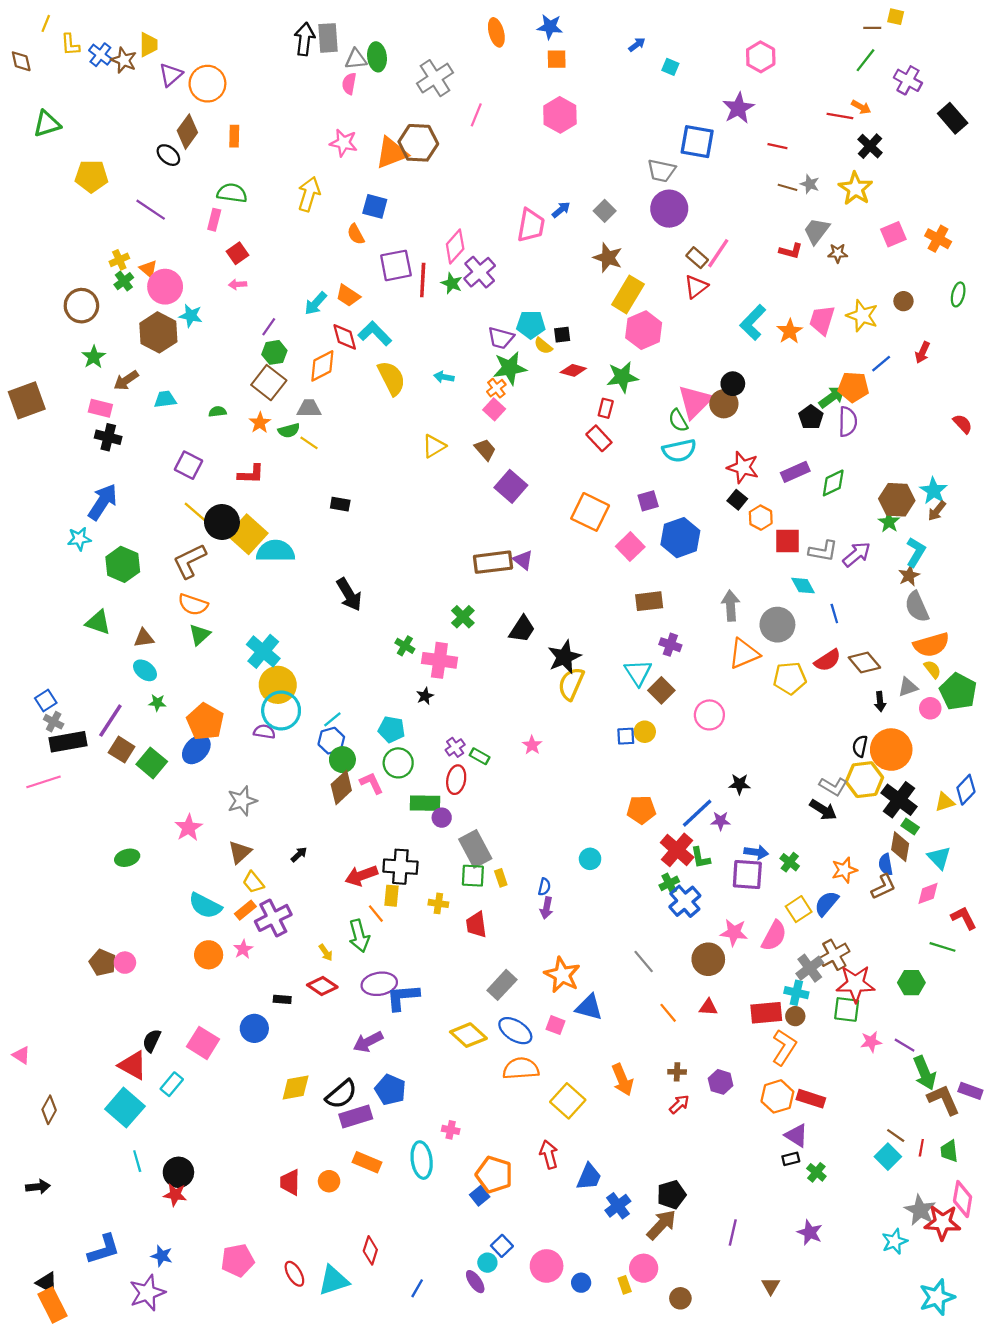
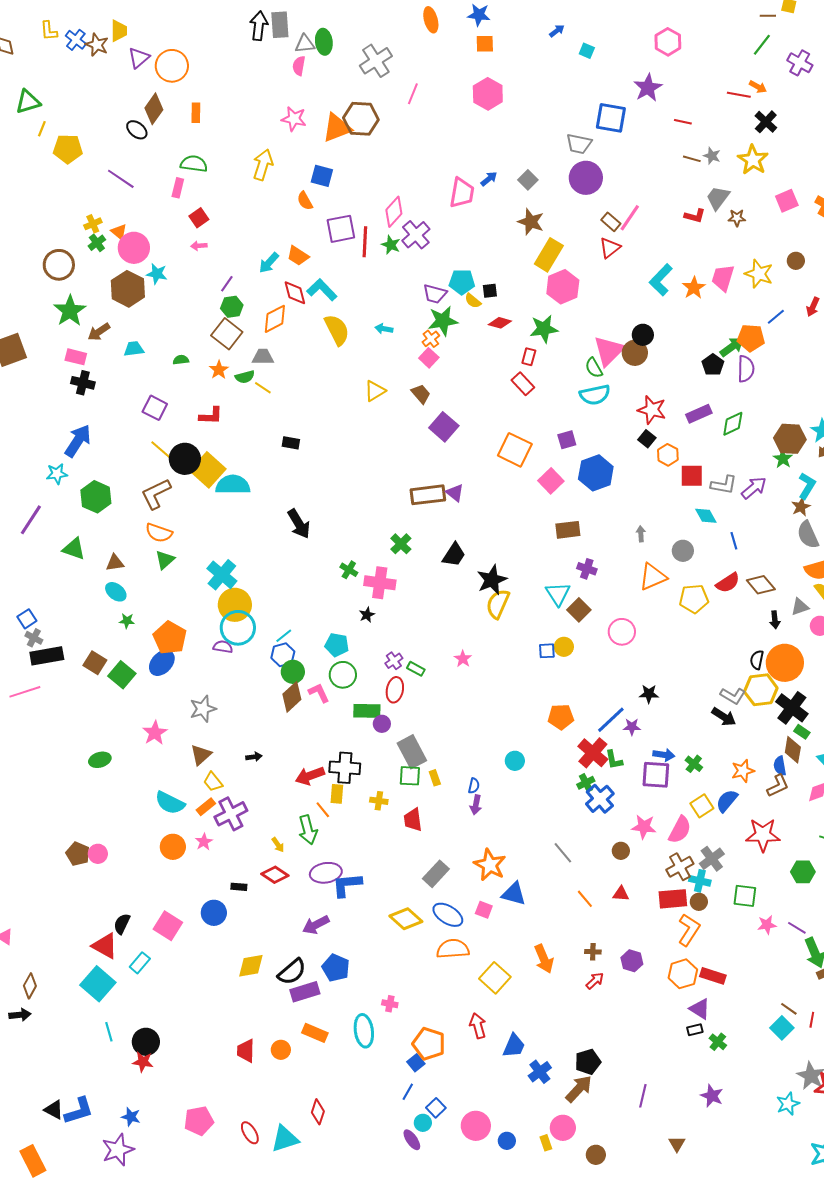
yellow line: (46, 23) -> (42, 129), moved
green star: (94, 357) -> (70, 311), size x1.5
gray arrow: (731, 606) -> (641, 534), size x0.6
gray circle: (777, 625) -> (683, 551), size x0.7
purple line: (110, 721) -> (31, 520), moved
black arrow: (299, 854) -> (254, 757), turned 35
brown cross: (834, 955) -> (680, 867), moved
brown circle: (708, 959) -> (621, 851), size x0.6
red star: (856, 984) -> (763, 835), moved
black arrow: (38, 1187) -> (20, 1015), moved
black triangle: (47, 1283) -> (54, 1110), moved
blue line: (417, 1288) -> (408, 1092), moved

